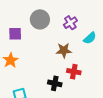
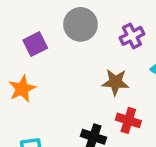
purple square: (15, 34) -> (35, 44), turned -32

